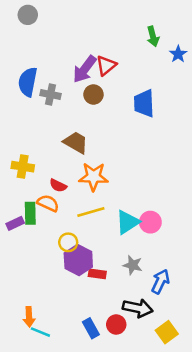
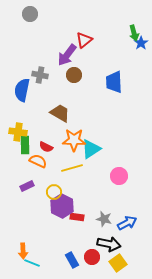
gray circle: (28, 15) -> (30, 14), moved
green arrow: (153, 36) -> (134, 33), moved
red triangle: (106, 65) -> (84, 40), moved
blue semicircle: (28, 82) -> (22, 90), moved
green rectangle: (30, 213) -> (25, 145), moved
cyan triangle: (128, 222) -> (91, 149), moved
purple rectangle: (15, 223) -> (27, 186), moved
gray star: (133, 265) -> (104, 219), moved
blue arrow: (160, 282) -> (127, 223), turned 36
yellow square: (167, 332) -> (118, 263), moved

